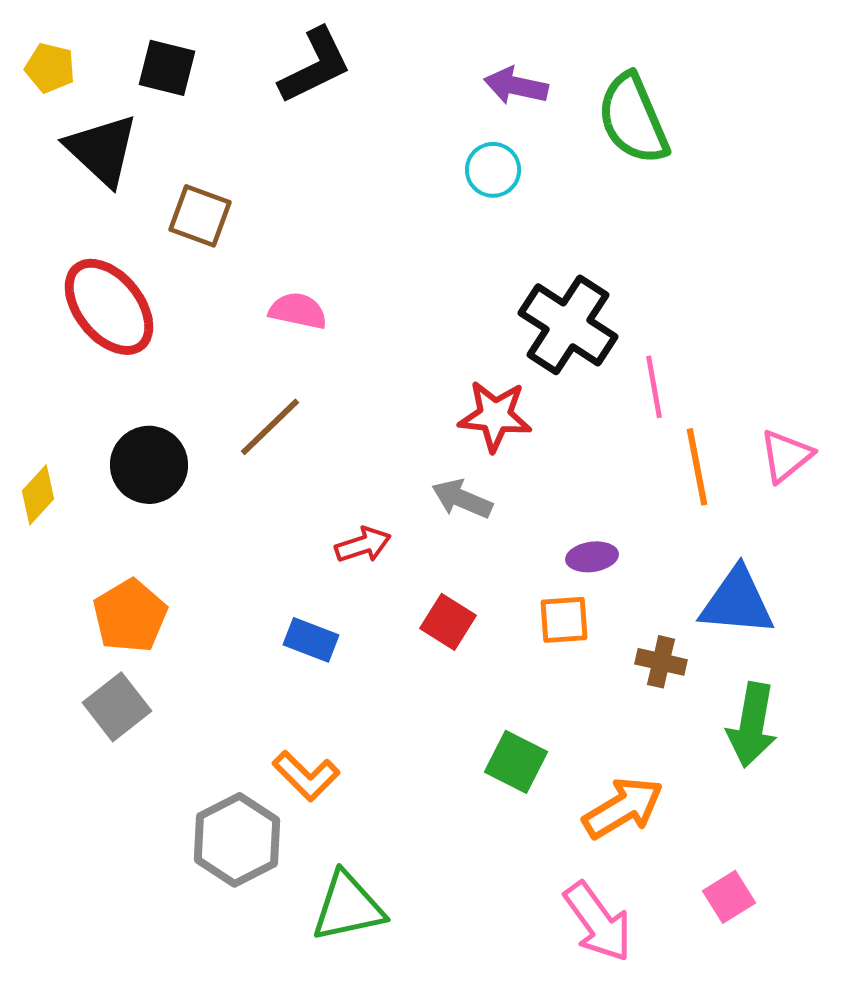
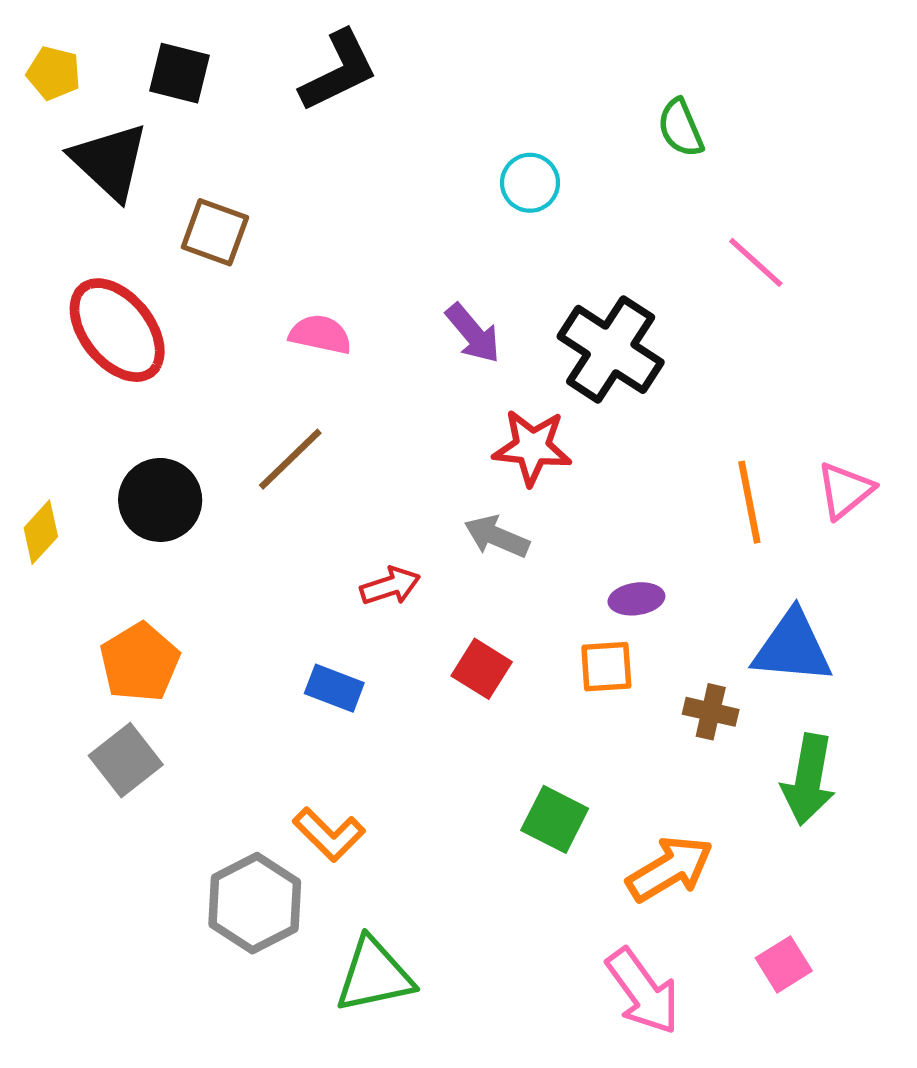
purple arrow: (516, 86) -> (473, 333), moved, turned -142
green semicircle: (633, 119) -> (681, 128), size x0.6
pink line: (654, 387) -> (756, 262), moved, turned -38

